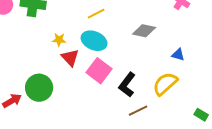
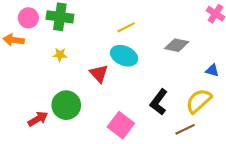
yellow star: (59, 40) -> (60, 55), moved
pink square: (99, 71) -> (121, 125), moved
brown line: (138, 111) -> (185, 129), moved

